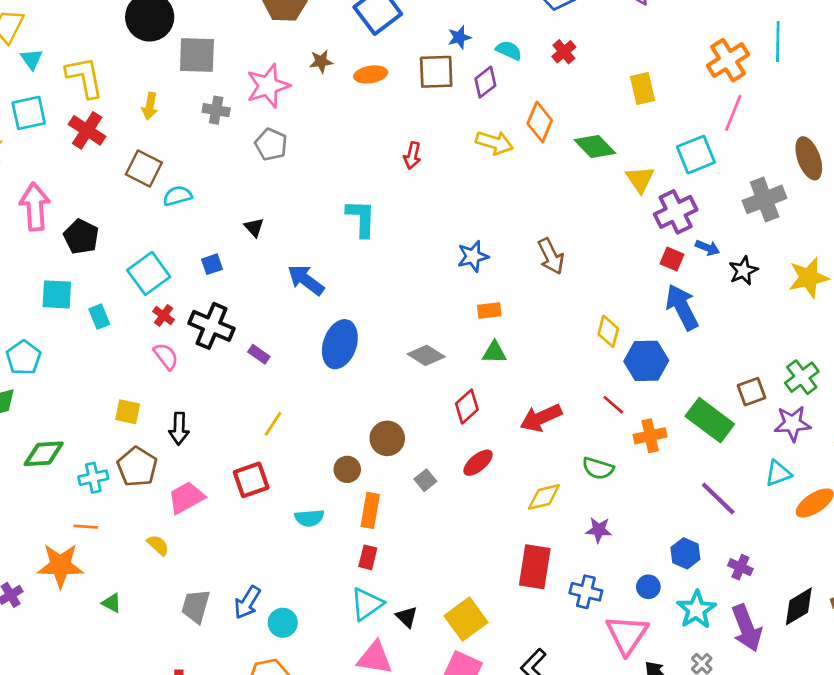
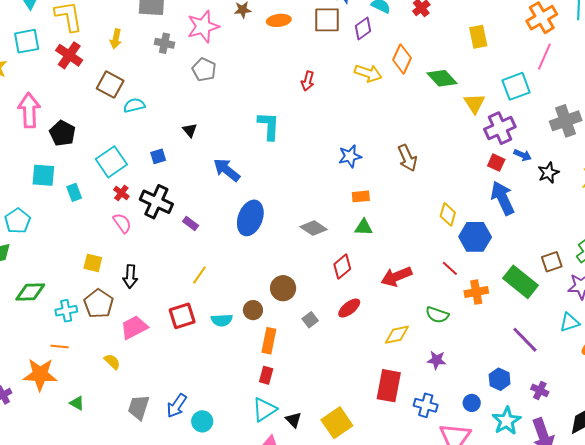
cyan semicircle: (309, 518) -> (222, 320), moved

